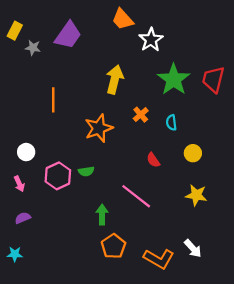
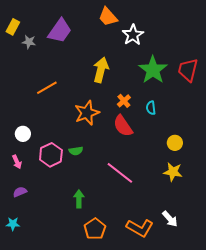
orange line: (53, 100) -> (47, 88), turned 60
yellow circle: (193, 153) -> (175, 143), moved
red semicircle: (153, 160) -> (123, 126), moved, size x1.6
green arrow: (102, 214) -> (79, 199), moved
orange pentagon: (113, 246) -> (95, 229), moved

